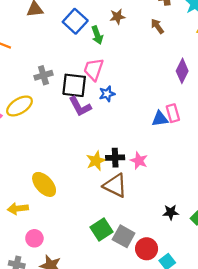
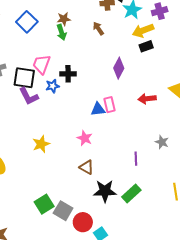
green arrow: (97, 35) -> (61, 32), moved
black cross: (115, 158) -> (68, 74), moved
pink star: (139, 161) -> (85, 138), moved
brown triangle: (115, 185) -> (87, 167), moved, size x0.7
black star: (171, 212) -> (105, 191), size x1.6

